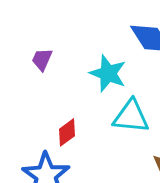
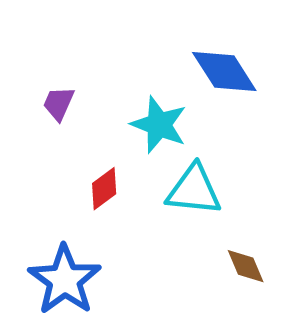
red diamond: (67, 132) -> (104, 189), moved

